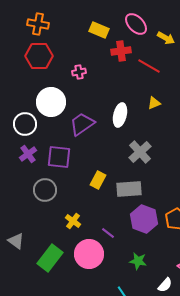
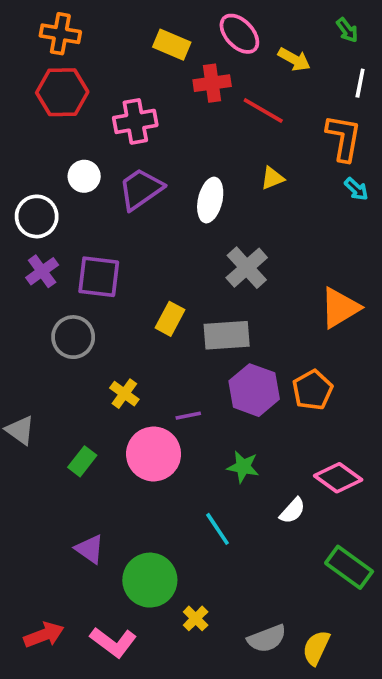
pink cross: (79, 72) -> (135, 121), size x1.6
white circle: (51, 102) -> (84, 176), size x0.6
purple trapezoid: (82, 124) -> (141, 189), moved
purple line: (108, 233) -> (188, 416), turned -48
green rectangle: (50, 258) -> (82, 461), size x0.6

